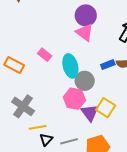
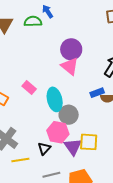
blue rectangle: (108, 65) -> (97, 93), moved
yellow square: (106, 108) -> (89, 142), turned -30
black triangle: (46, 139) -> (44, 148), moved

